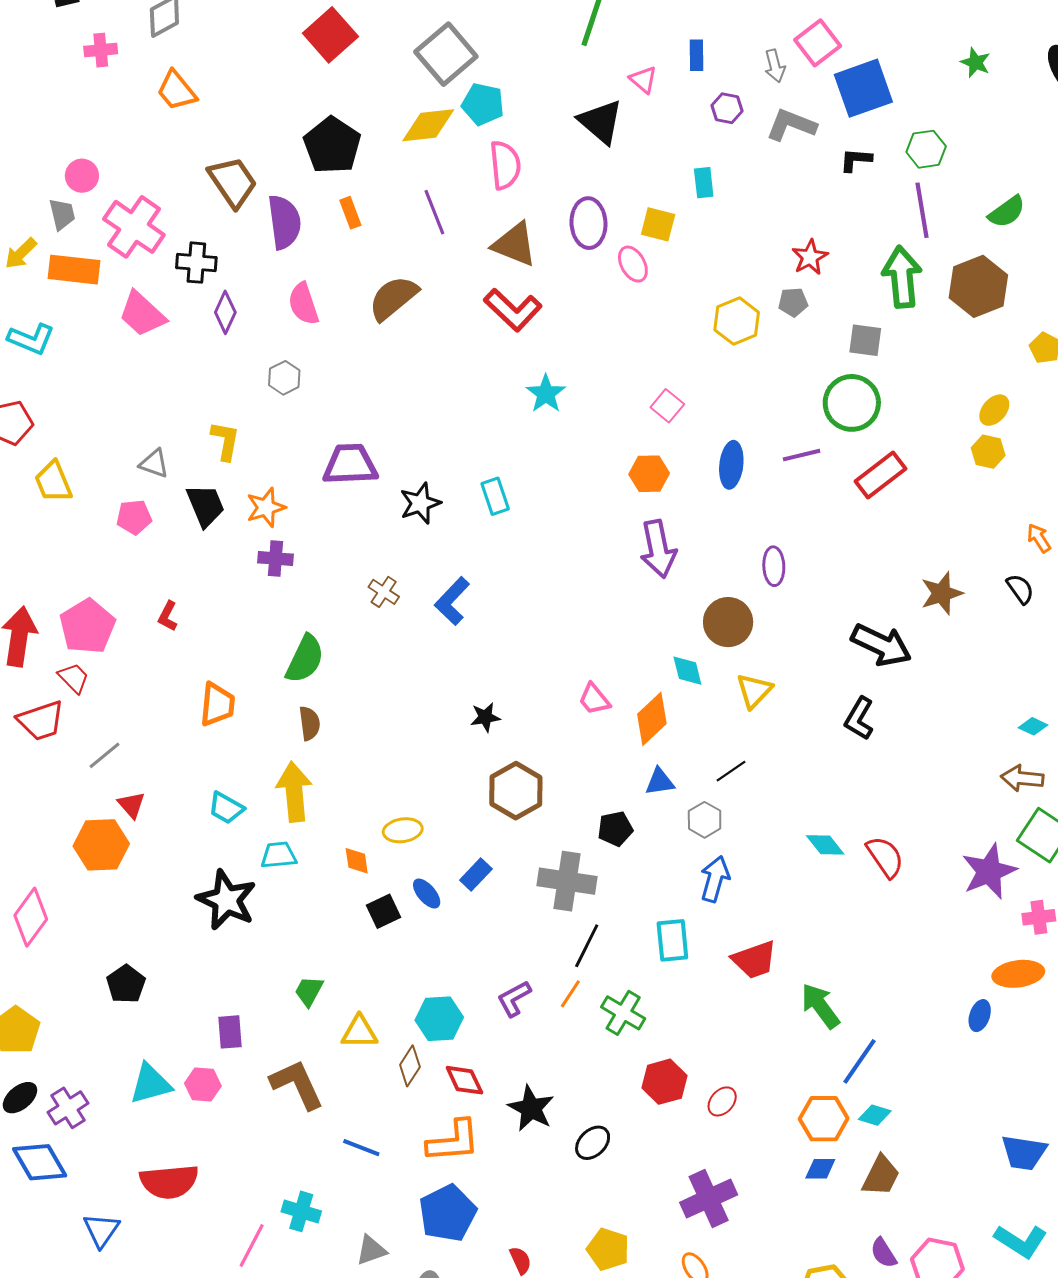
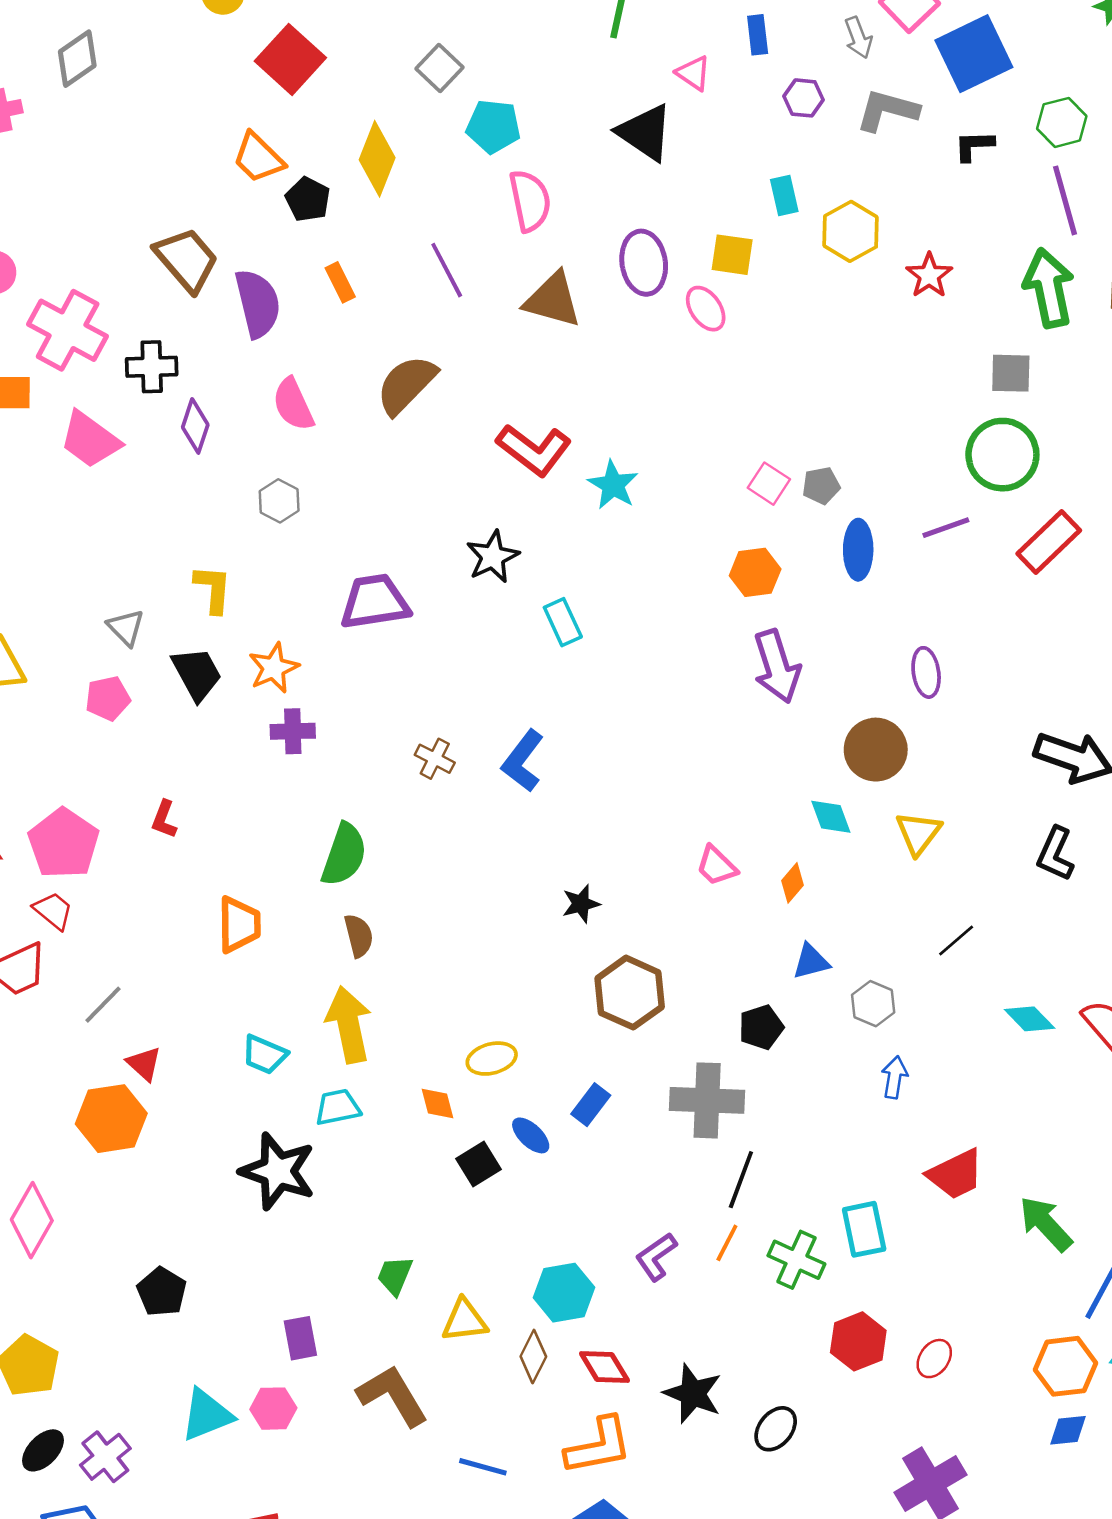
gray square: (446, 54) -> (439, 68), size x0.6
orange trapezoid: (177, 91) -> (258, 158), moved
yellow diamond: (428, 125) -> (377, 159), moved, turned -56
black pentagon: (332, 145) -> (308, 199), size x0.6
gray pentagon: (793, 302) -> (821, 486), moved
red L-shape: (513, 310) -> (534, 450), moved
yellow hexagon: (737, 321) -> (851, 231), moved
gray triangle: (154, 464) -> (126, 628), turned 32
black star: (420, 503) -> (493, 557), moved
orange diamond: (652, 719) -> (792, 883), size x0.6
black line: (731, 771) -> (956, 941), moved
blue arrow: (715, 879) -> (894, 1077), size x0.7
cyan rectangle: (672, 940) -> (864, 1229), moved

